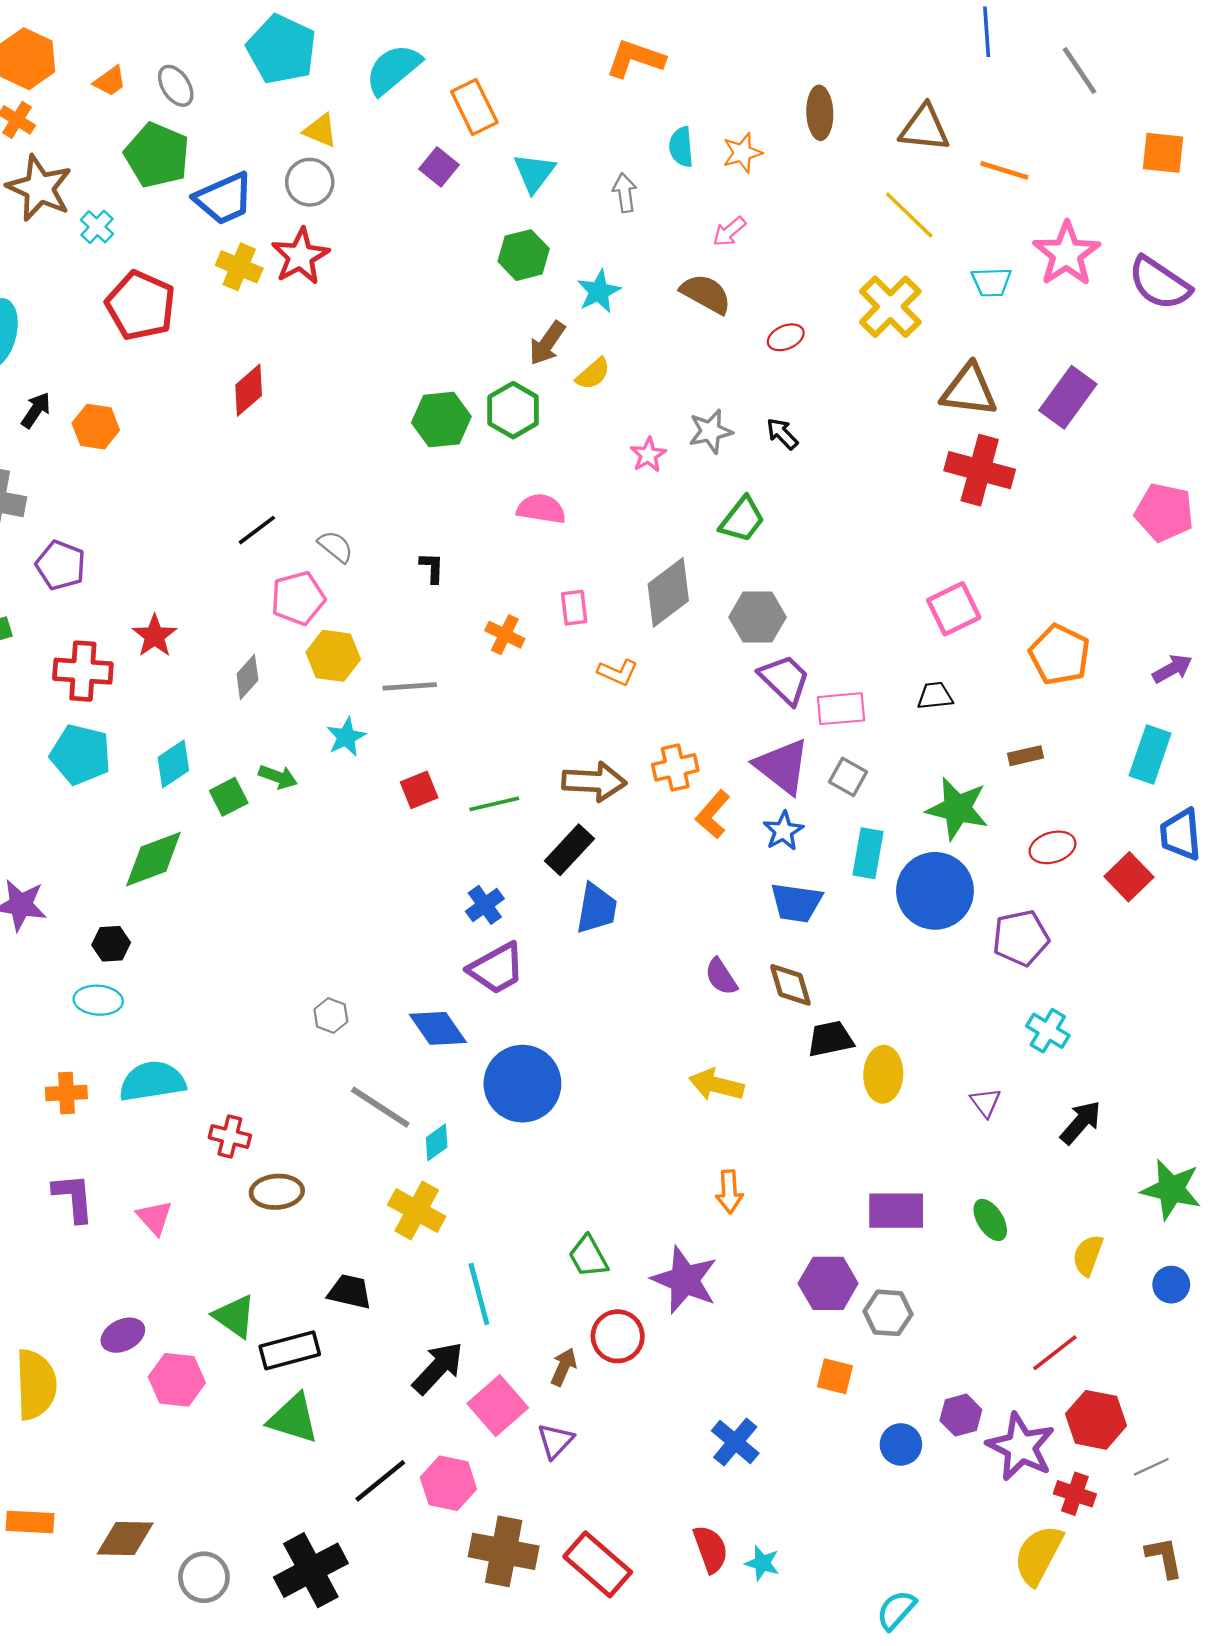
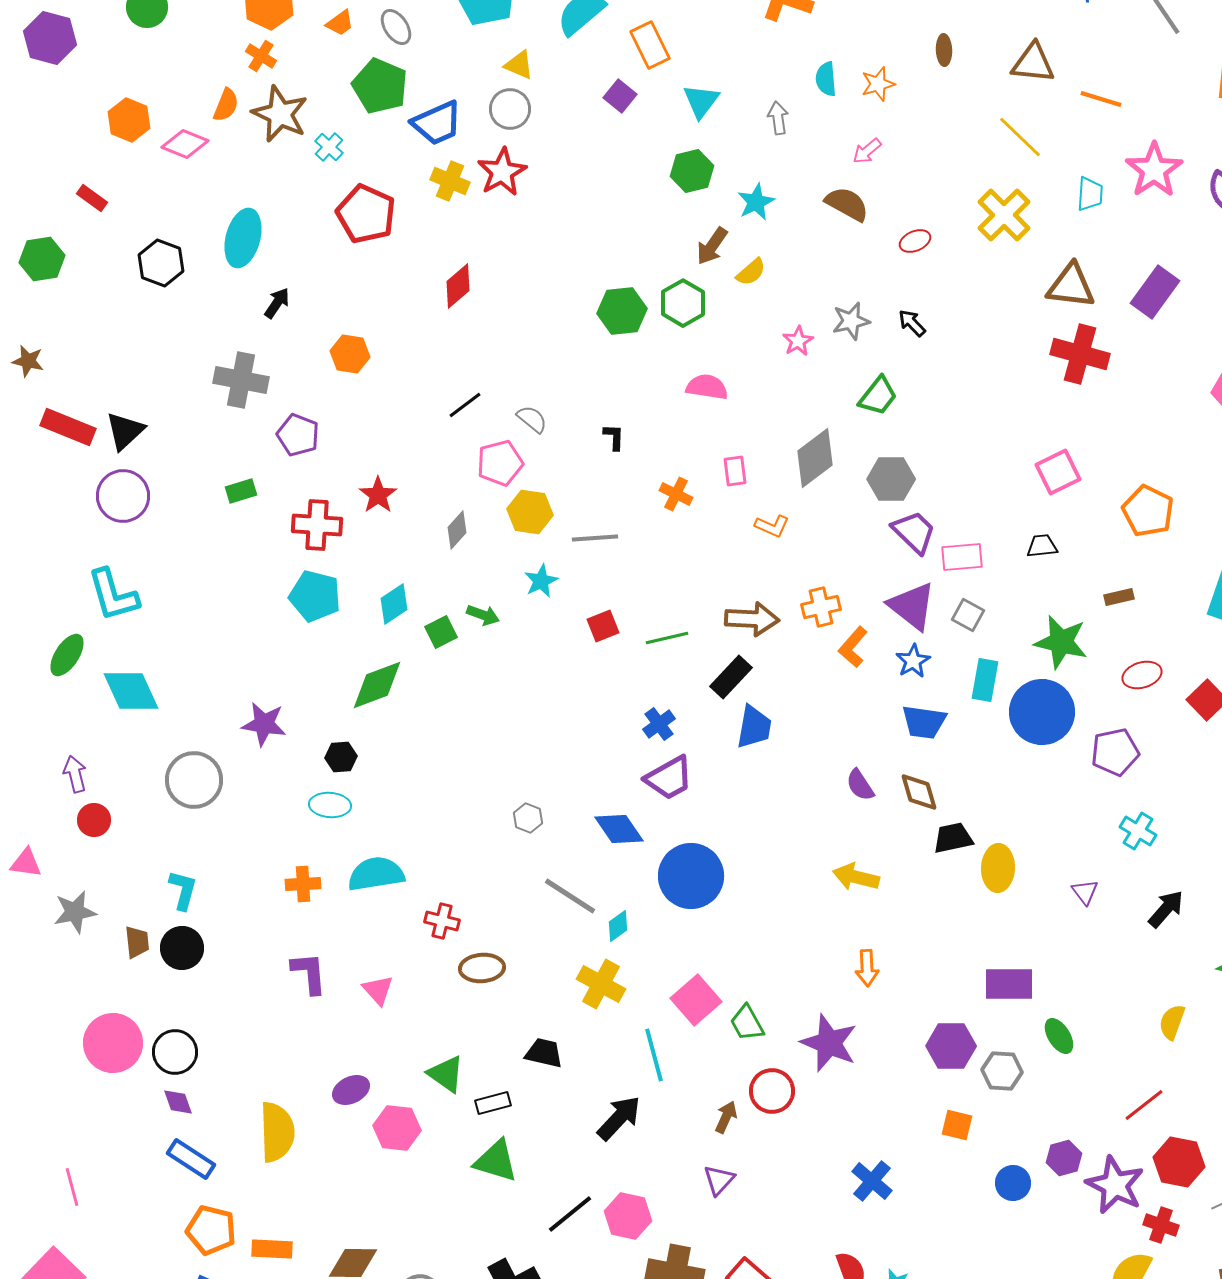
brown ellipse: (820, 113) -> (944, 50), size x0.7
cyan trapezoid: (991, 282) -> (1090, 194), turned -84
orange hexagon: (96, 427) -> (350, 354), moved
green ellipse: (990, 1220) -> (1059, 1036), moved
black rectangle: (290, 1350) -> (493, 1103), size x0.7
pink square: (498, 1406) -> (696, 1000), moved

